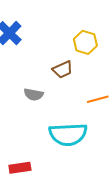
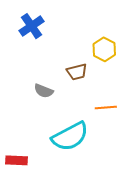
cyan semicircle: (68, 134) -> (70, 137), turned -36

